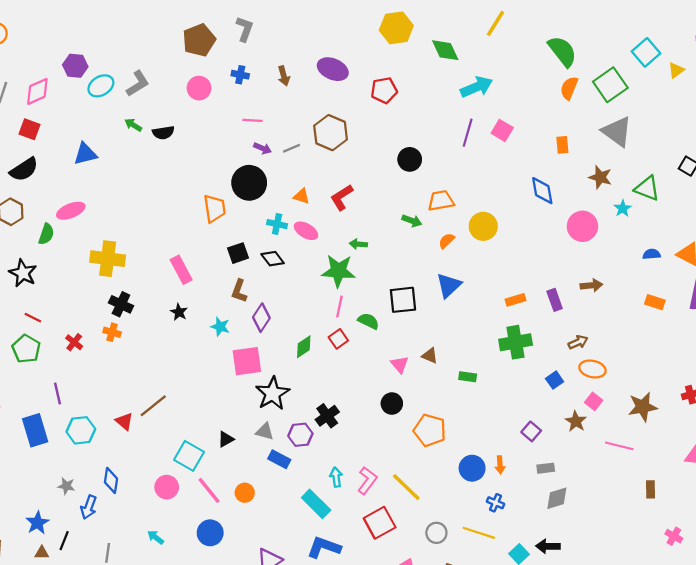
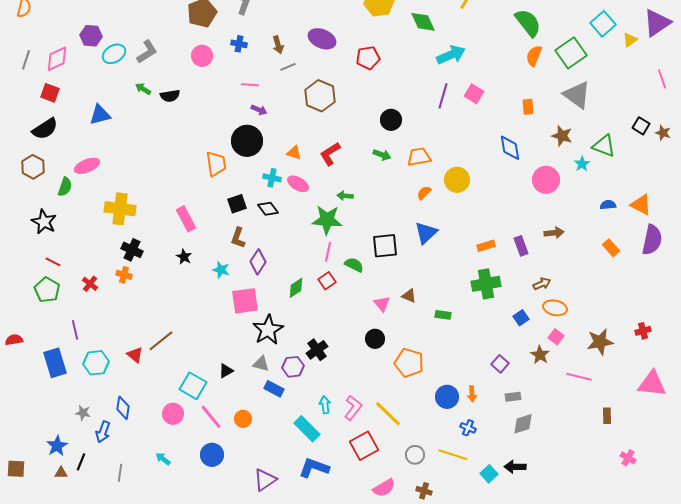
gray line: (292, 148) -> (288, 67), moved
green arrow: (412, 221) -> (382, 155), moved
orange rectangle: (655, 302) -> (611, 248), turned 30

